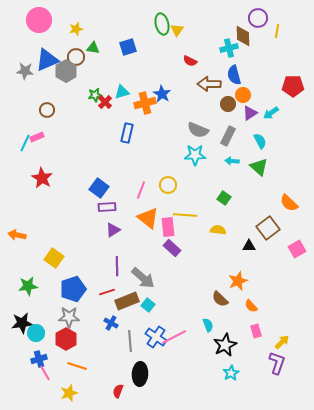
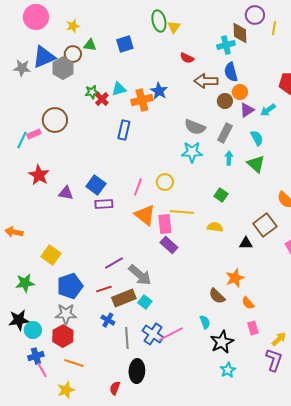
brown circle: (47, 110) -> (55, 120), moved, size x1.6
cyan arrow: (232, 161) -> (229, 158), turned 88
purple triangle: (113, 230) -> (66, 193), moved, turned 42
purple line: (117, 266) -> (114, 263), turned 60

